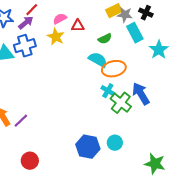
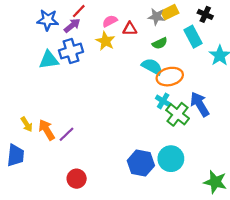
gray star: (125, 15) -> (156, 17), moved
cyan circle: (115, 143) -> (171, 159), size x1.5

